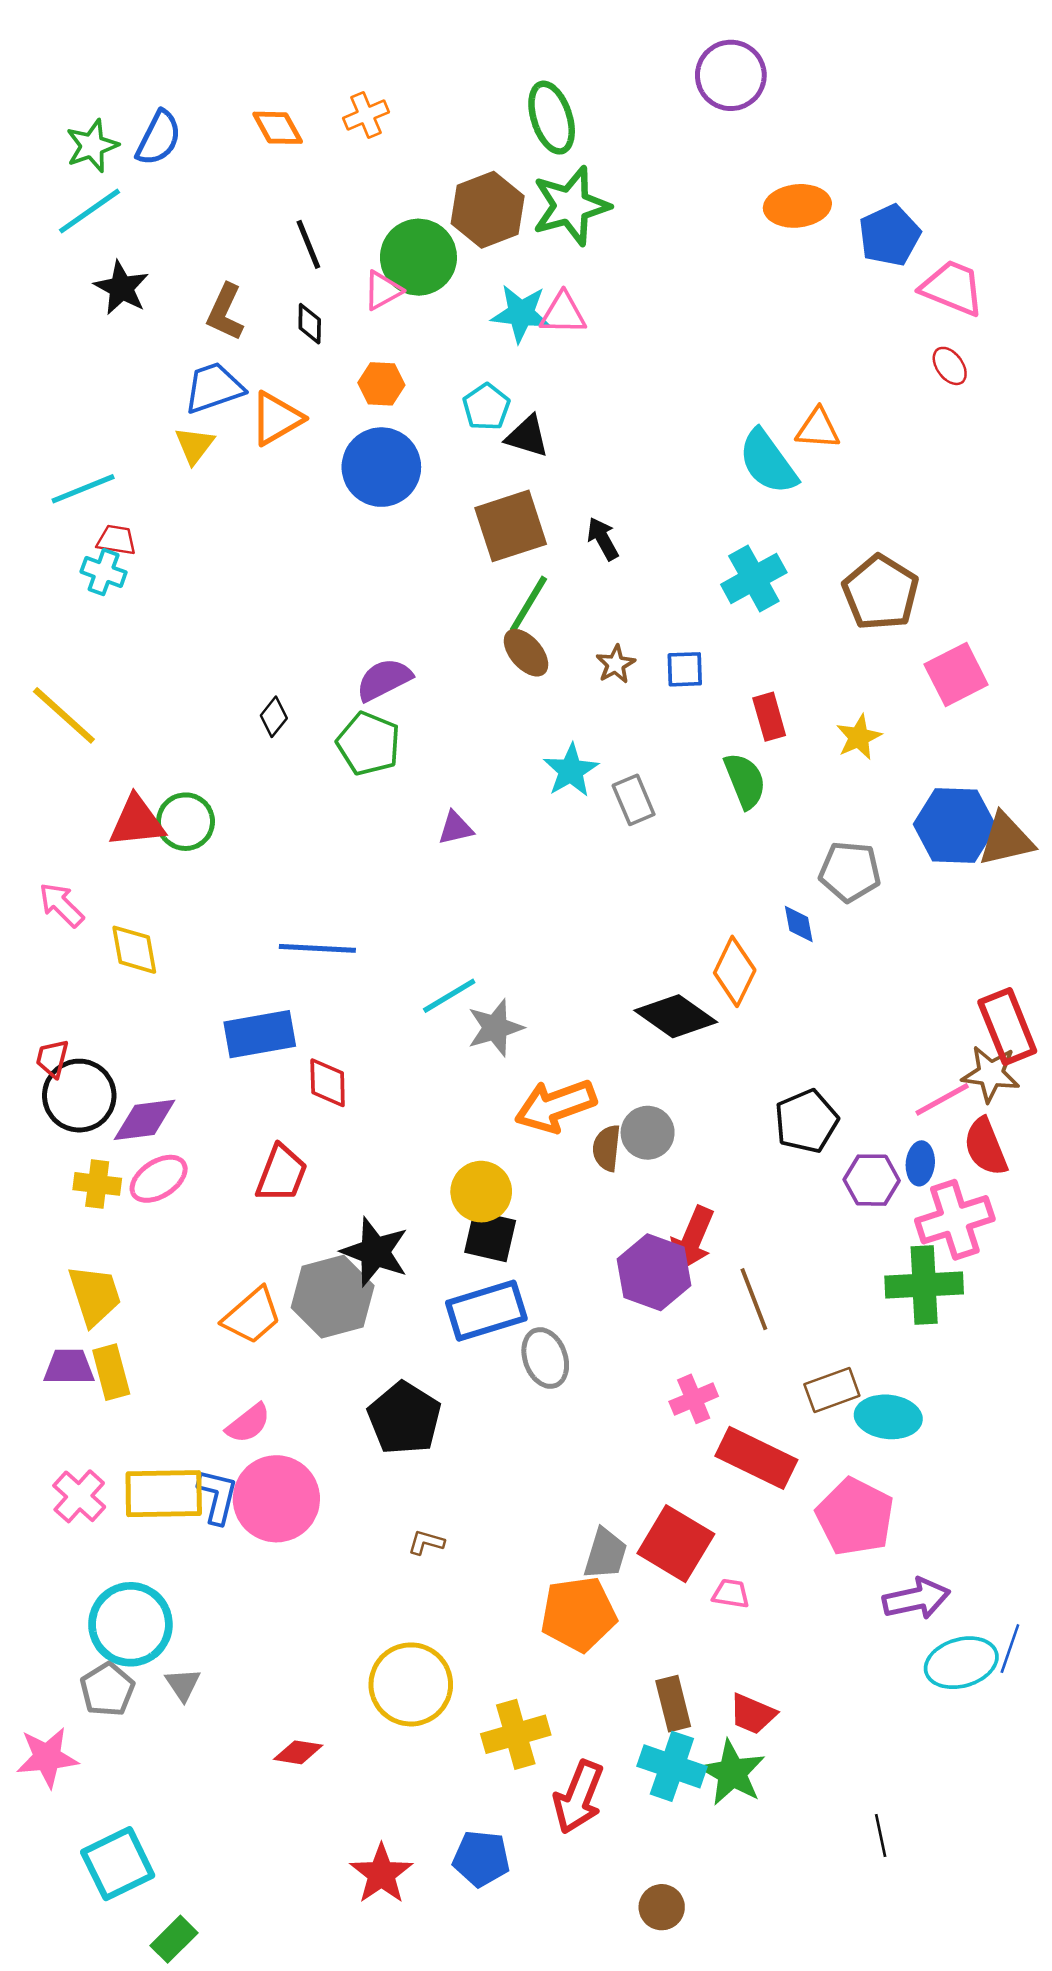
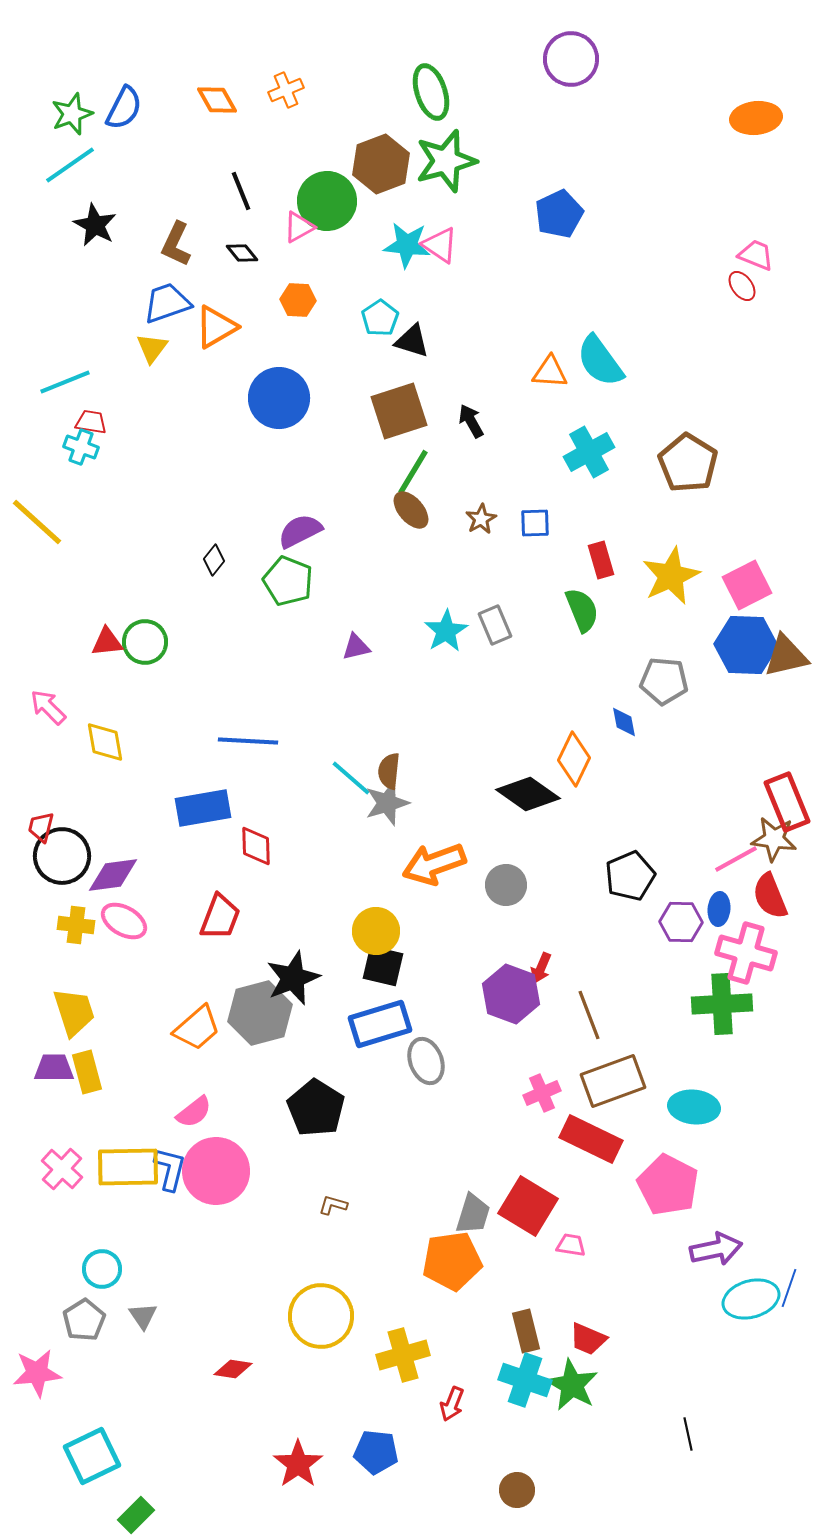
orange ellipse: (797, 206) -> (756, 118), moved
blue pentagon: (890, 235) -> (559, 214), moved
pink trapezoid: (952, 288) -> (756, 255), moved, size x0.7
pink triangle: (563, 313) -> (440, 245), turned 33
black diamond: (310, 324) -> (242, 253), turned -40
orange triangle: (818, 429) -> (550, 372), moved
blue circle: (381, 467) -> (279, 398), moved
pink square: (956, 674) -> (747, 585), moved
yellow line: (64, 715) -> (37, 522), moved
yellow star: (859, 737) -> (671, 576), size x1.6
cyan star: (571, 770) -> (446, 631), moved
red triangle: (137, 822) -> (107, 642), size x0.7
cyan line: (449, 996) -> (351, 778), turned 72
brown semicircle: (607, 1148) -> (389, 771), moved
pink ellipse: (159, 1179) -> (124, 921), turned 63
pink cross: (955, 1220) -> (746, 953), turned 34
red arrow: (692, 1239) -> (541, 968), size x0.6
black star: (375, 1252) -> (293, 978), turned 30
brown rectangle: (832, 1390) -> (613, 1081), moved, size x1.5
cyan circle: (130, 1624) -> (102, 1269), size x0.6
red arrow: (578, 1797) -> (452, 1404), size x0.6

